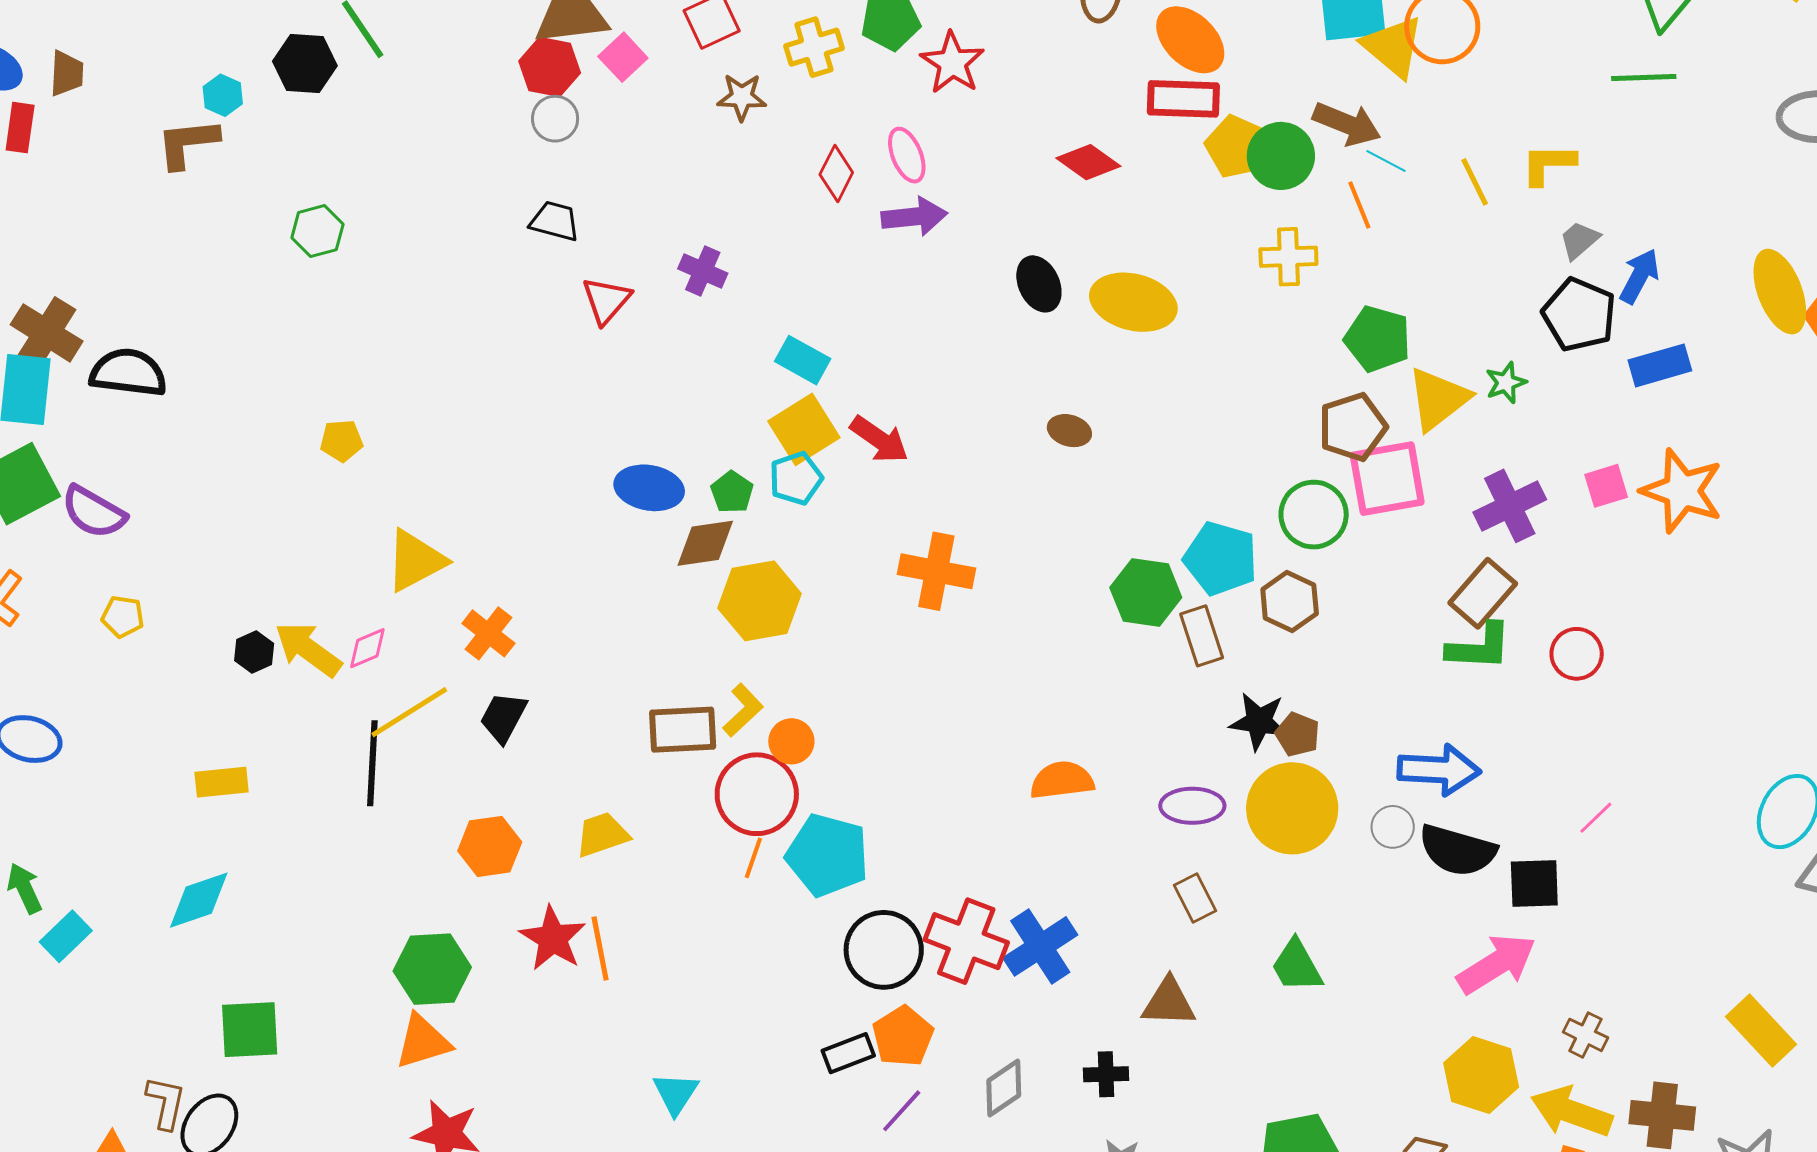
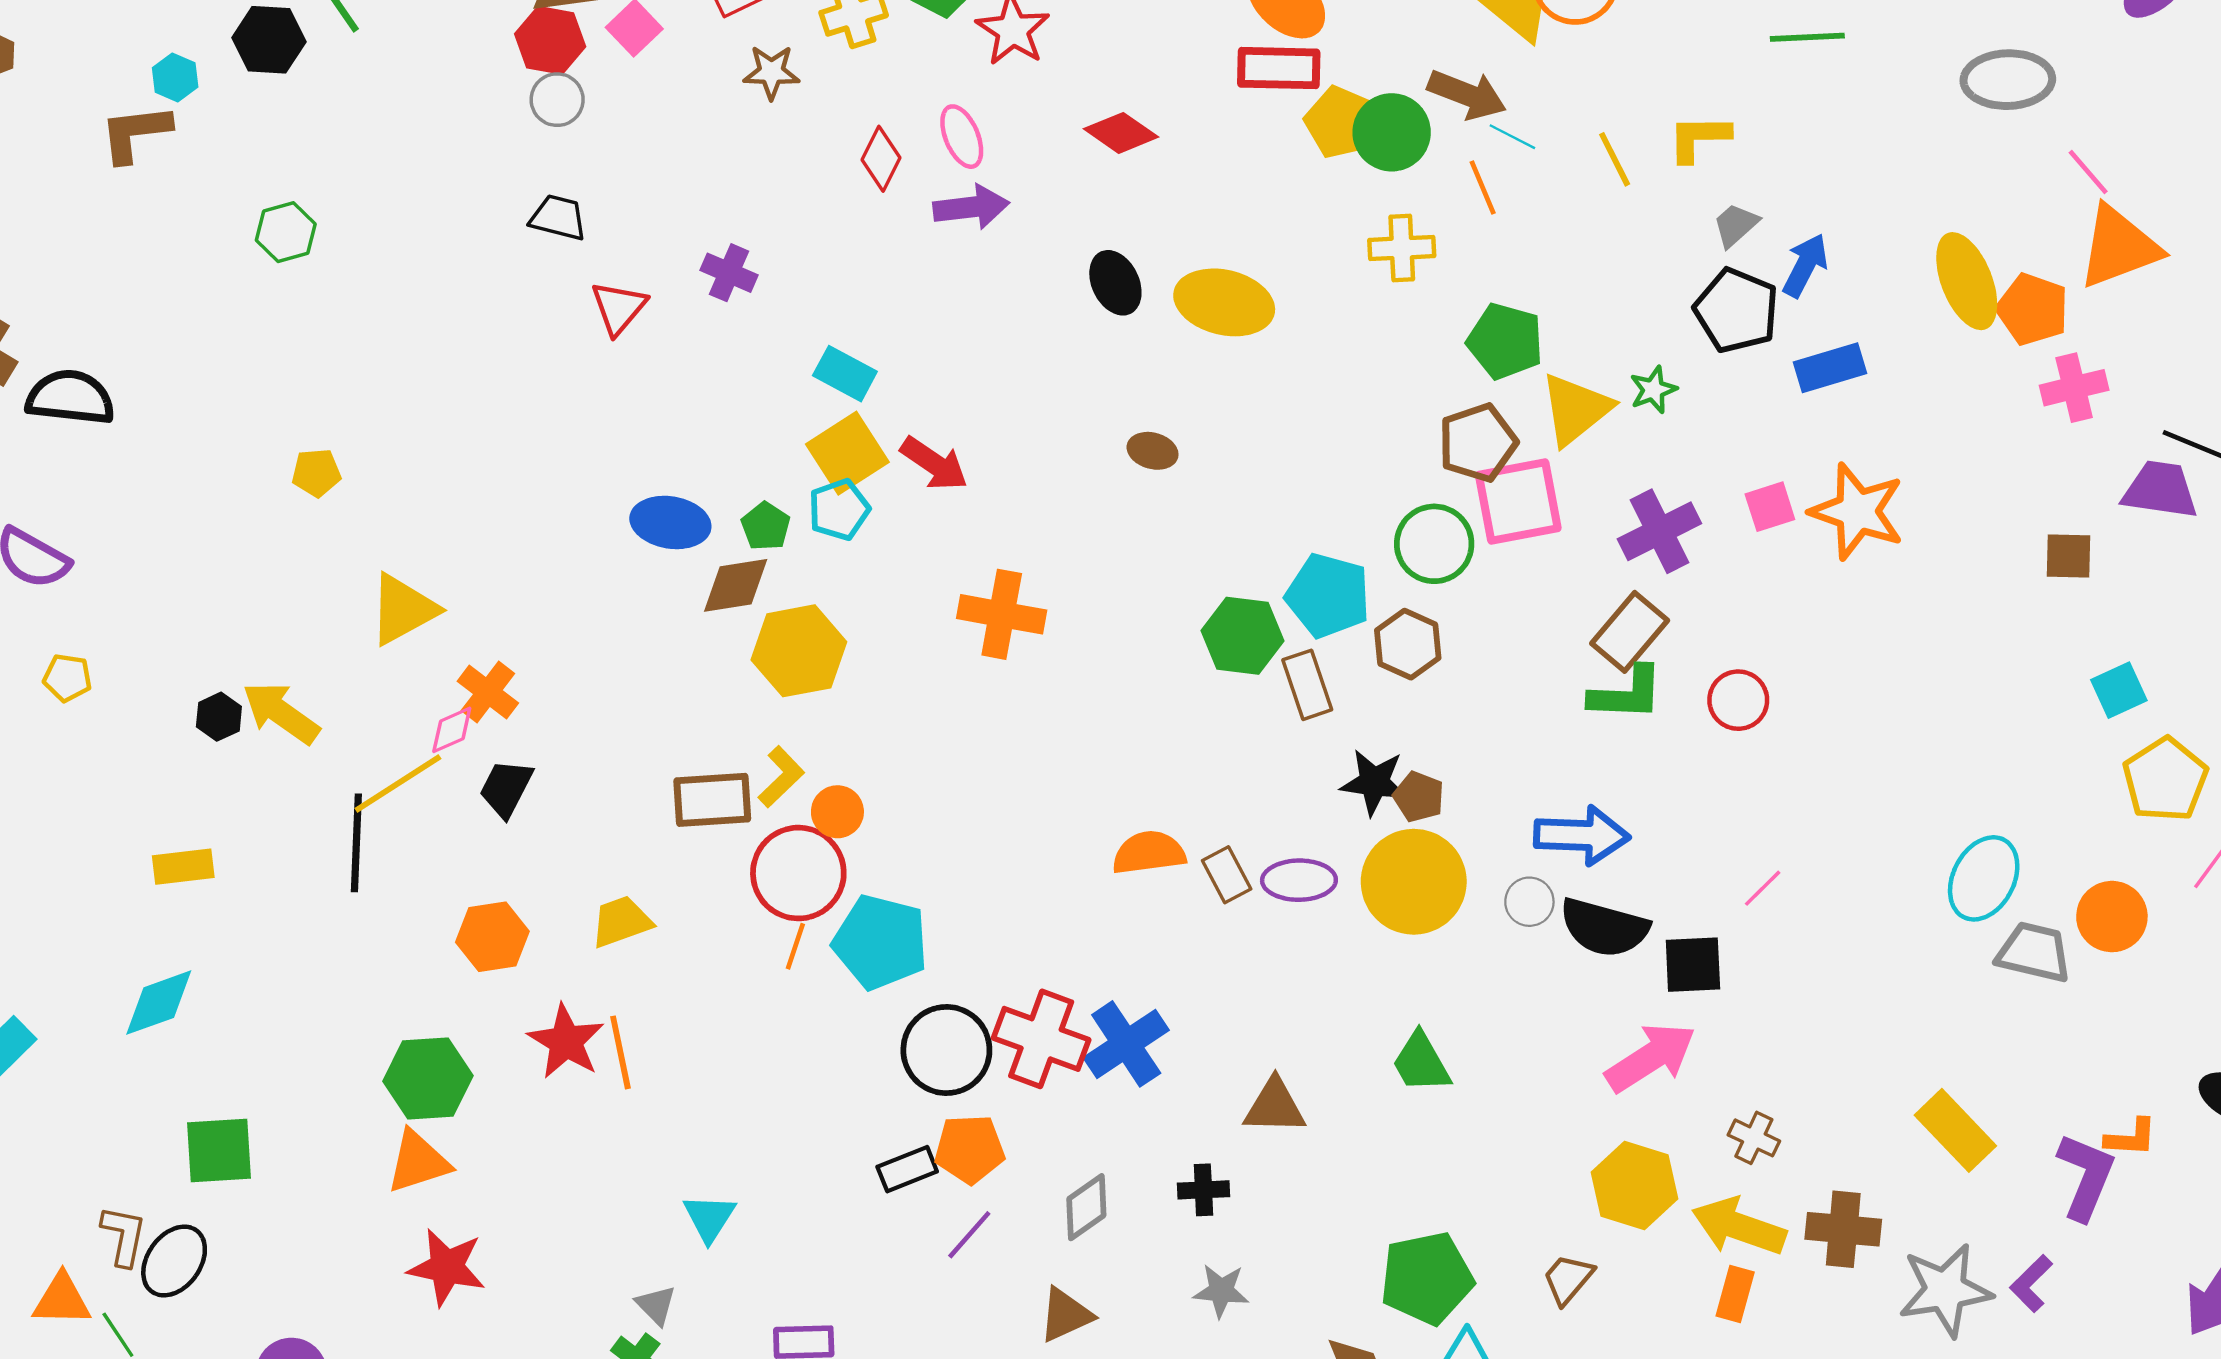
red diamond: (1088, 162) -> (1121, 133), moved
pink diamond: (367, 648) -> (452, 730), moved
brown rectangle: (1195, 898) -> (1227, 875), moved
orange pentagon: (903, 1036) -> (970, 1149), turned 30

